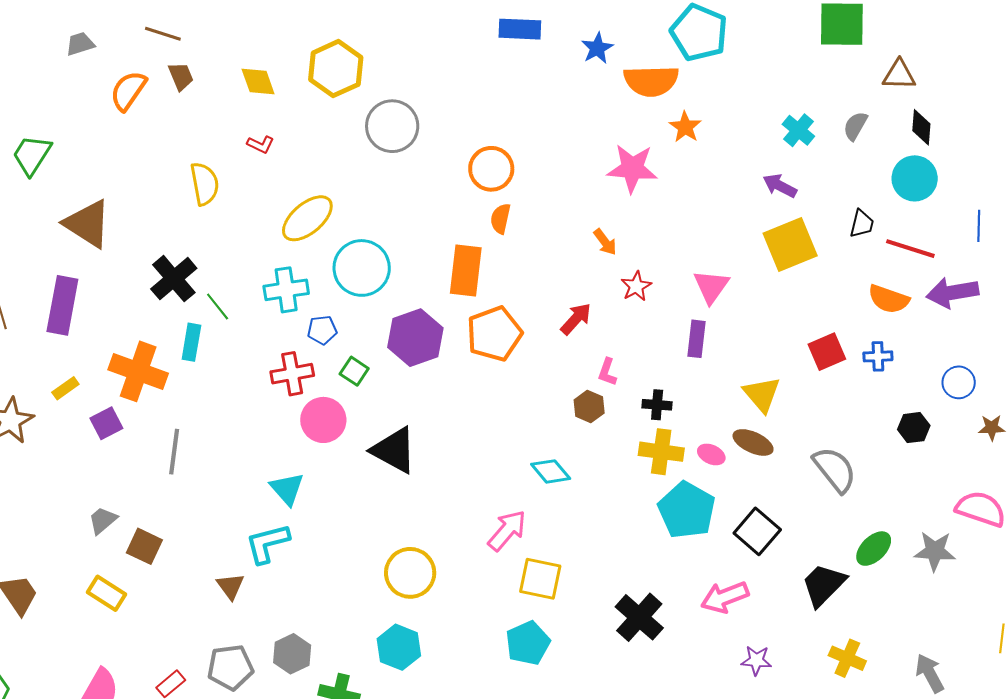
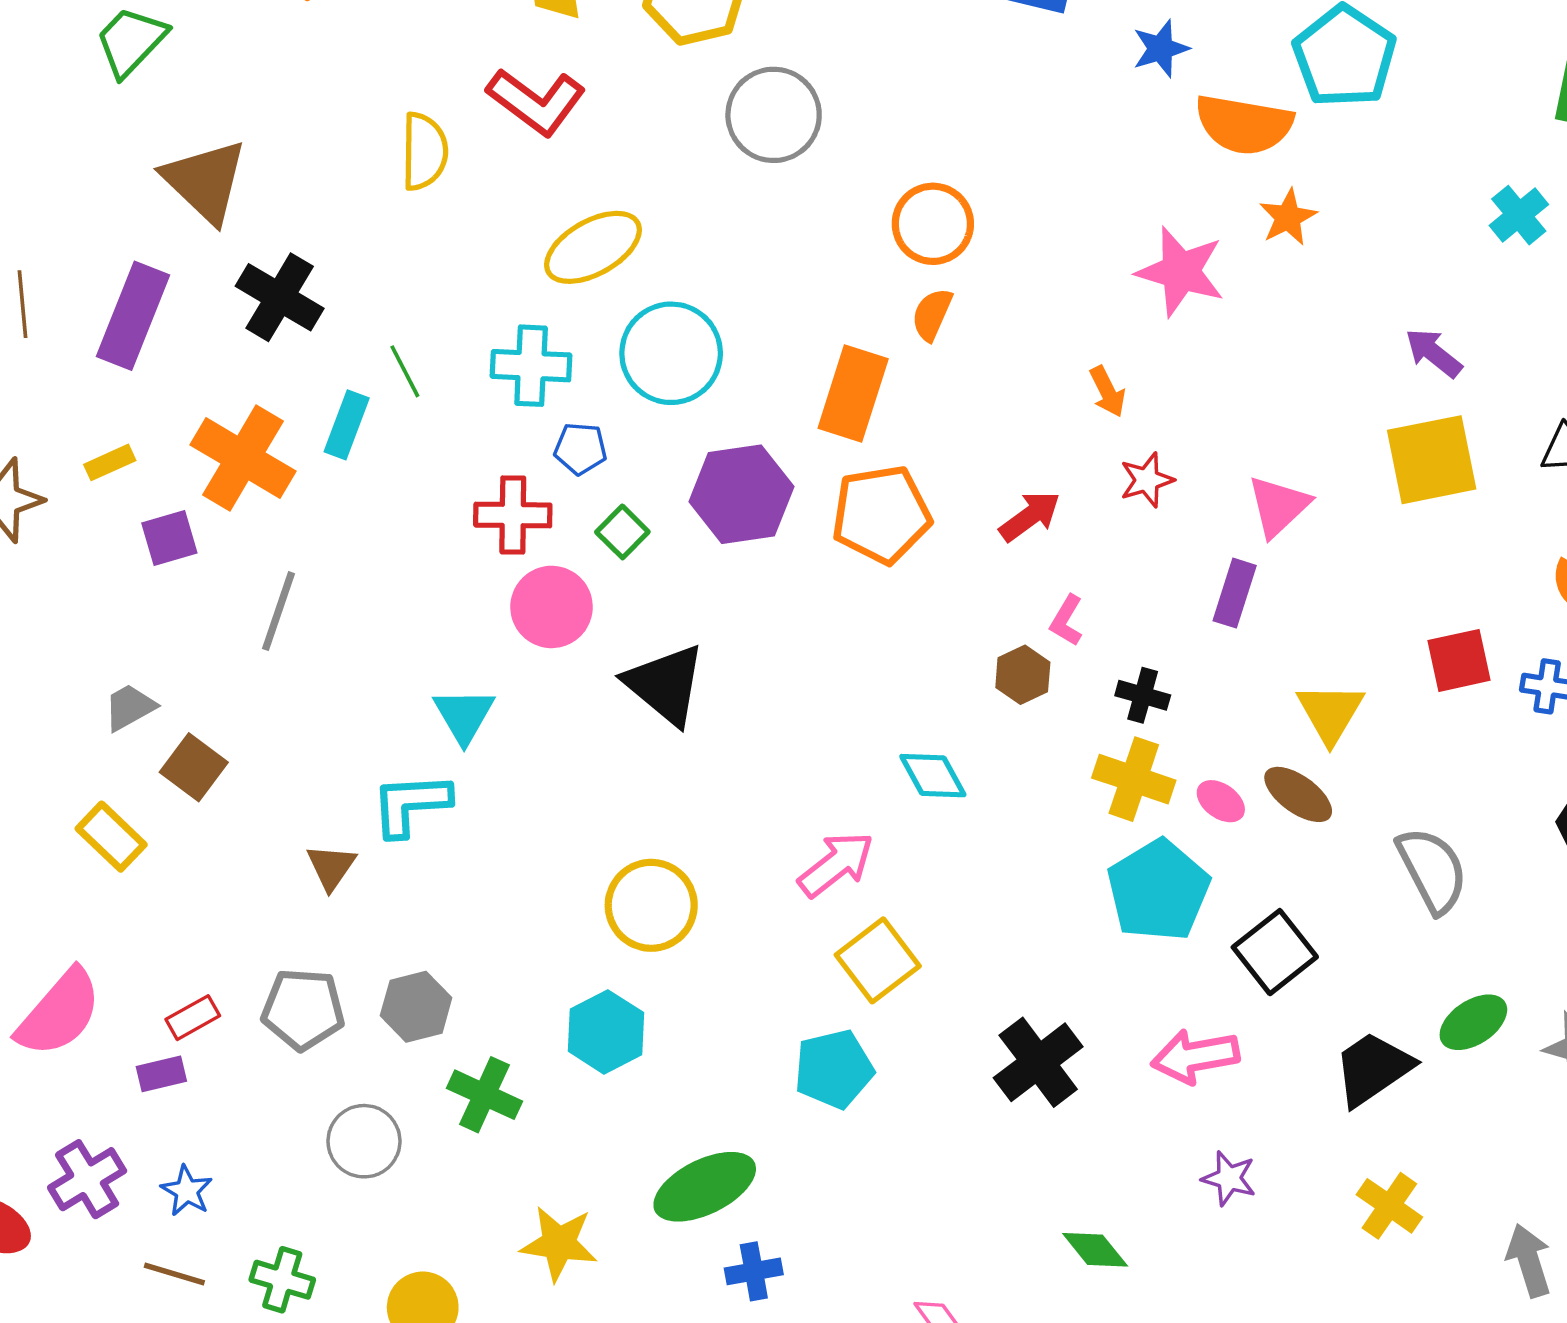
cyan cross: (798, 130) -> (1519, 215), moved
red L-shape: (261, 144) -> (536, 102), size x2.0
black cross: (174, 279) -> (280, 297), moved, turned -30
yellow square: (540, 579) -> (878, 960), turned 30

